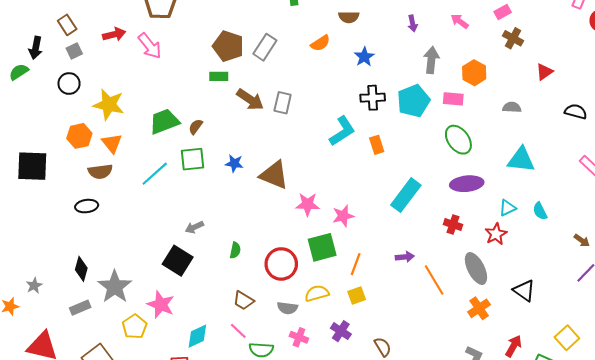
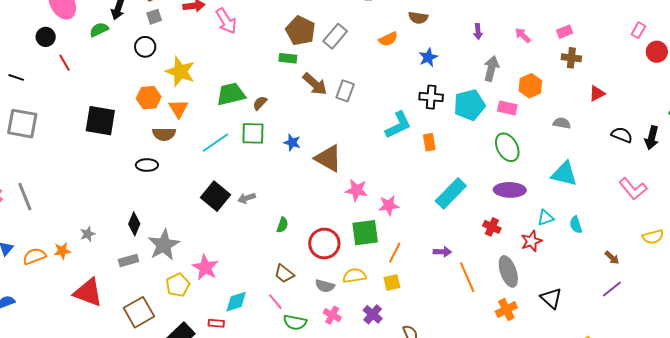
brown cross: (513, 38) -> (571, 58), turned -30
black square: (178, 261) -> (216, 196), moved

